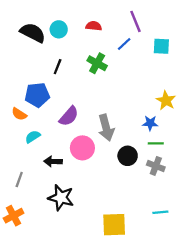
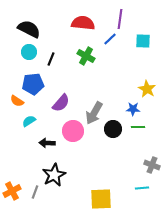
purple line: (135, 21) -> (120, 19), turned 30
red semicircle: (94, 26) -> (83, 23), size x1.6
cyan circle: (59, 29) -> (29, 52), moved
gray arrow: (106, 128) -> (94, 113), turned 45
black circle: (128, 156) -> (113, 129), moved
gray cross: (156, 166) -> (152, 165), moved
gray line: (19, 180) -> (35, 192), moved
black star: (61, 198) -> (54, 175), turned 30

